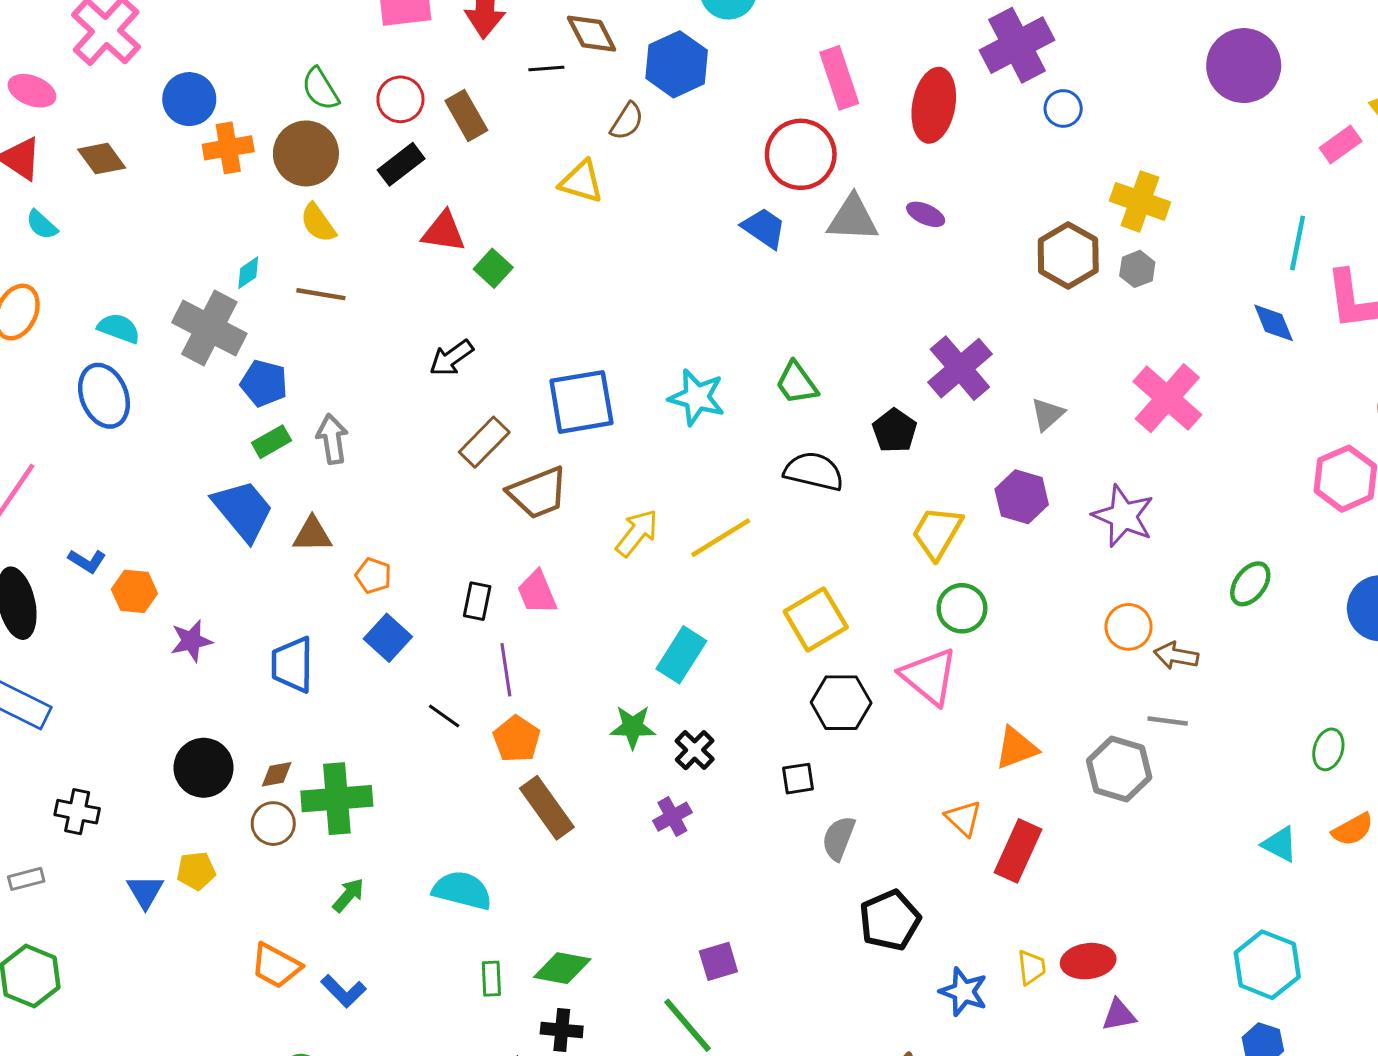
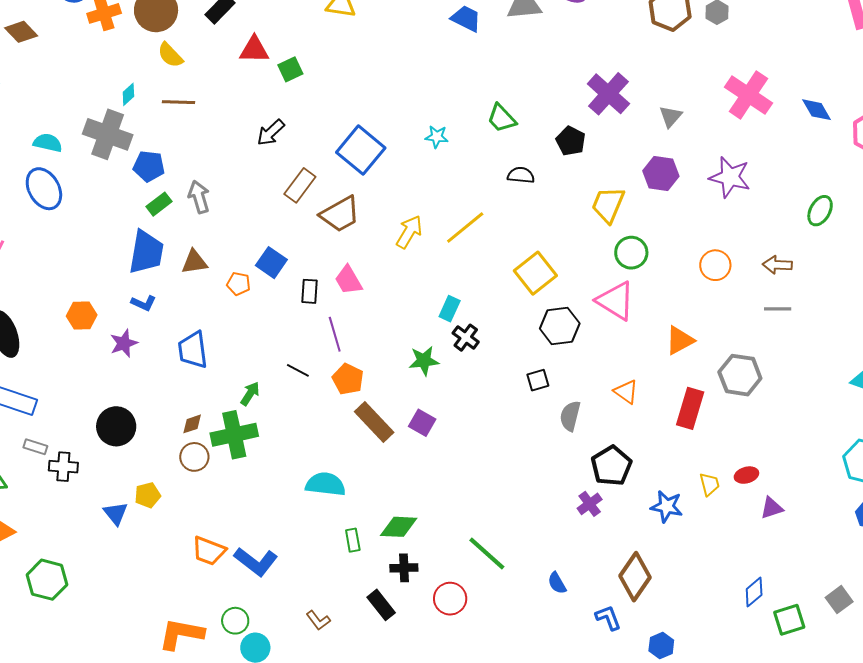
green square: (493, 268) -> (290, 69), turned 30
blue diamond: (1274, 323) -> (817, 110), moved
cyan star: (697, 397) -> (437, 137), size x0.6
blue square: (581, 402) -> (361, 150), turned -33
black semicircle: (814, 471) -> (521, 175), size x0.7
blue trapezoid: (243, 510) -> (146, 252), turned 57
blue L-shape: (87, 561) -> (144, 303), moved
orange circle: (1129, 627) -> (715, 265), moved
blue square: (388, 638) -> (271, 263), moved
cyan rectangle: (681, 655) -> (450, 309), size x0.7
black cross: (695, 750) -> (466, 338), moved
black circle: (204, 768) -> (116, 426), moved
gray hexagon: (1119, 769) -> (740, 375), moved
purple cross: (672, 817) -> (590, 504), moved
orange triangle: (963, 818) -> (626, 392), moved
gray rectangle: (26, 879) -> (35, 447), moved, turned 40
green arrow: (348, 895) -> (250, 394), moved
purple square: (718, 961) -> (422, 423), moved, turned -36
red ellipse: (1088, 961) -> (746, 475), size x0.7
blue L-shape: (343, 991) -> (256, 562), size x1.4

